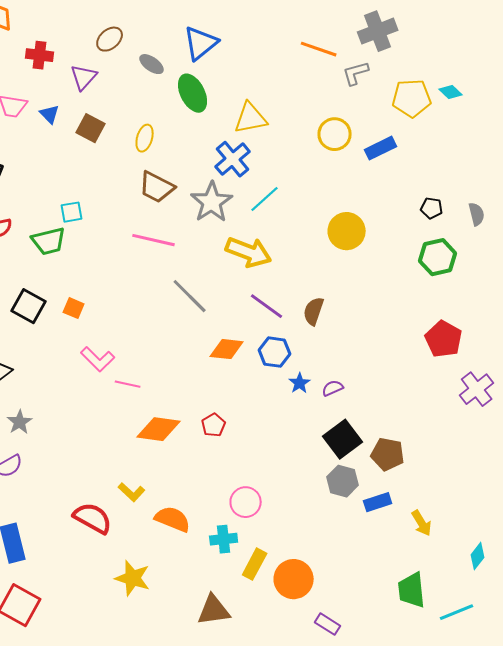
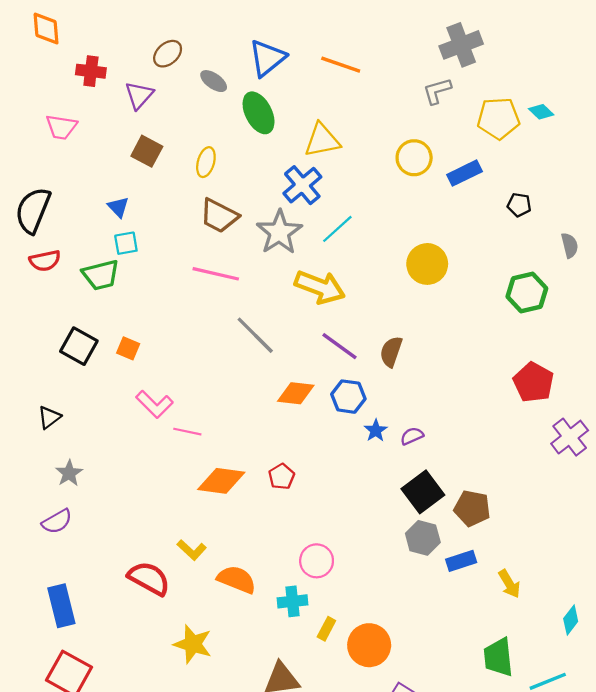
orange line: (319, 49) -> (341, 65), moved
blue triangle: (50, 114) -> (118, 207), moved
black pentagon: (432, 208) -> (519, 205), moved
yellow rectangle: (255, 564) -> (326, 629), size x0.7

